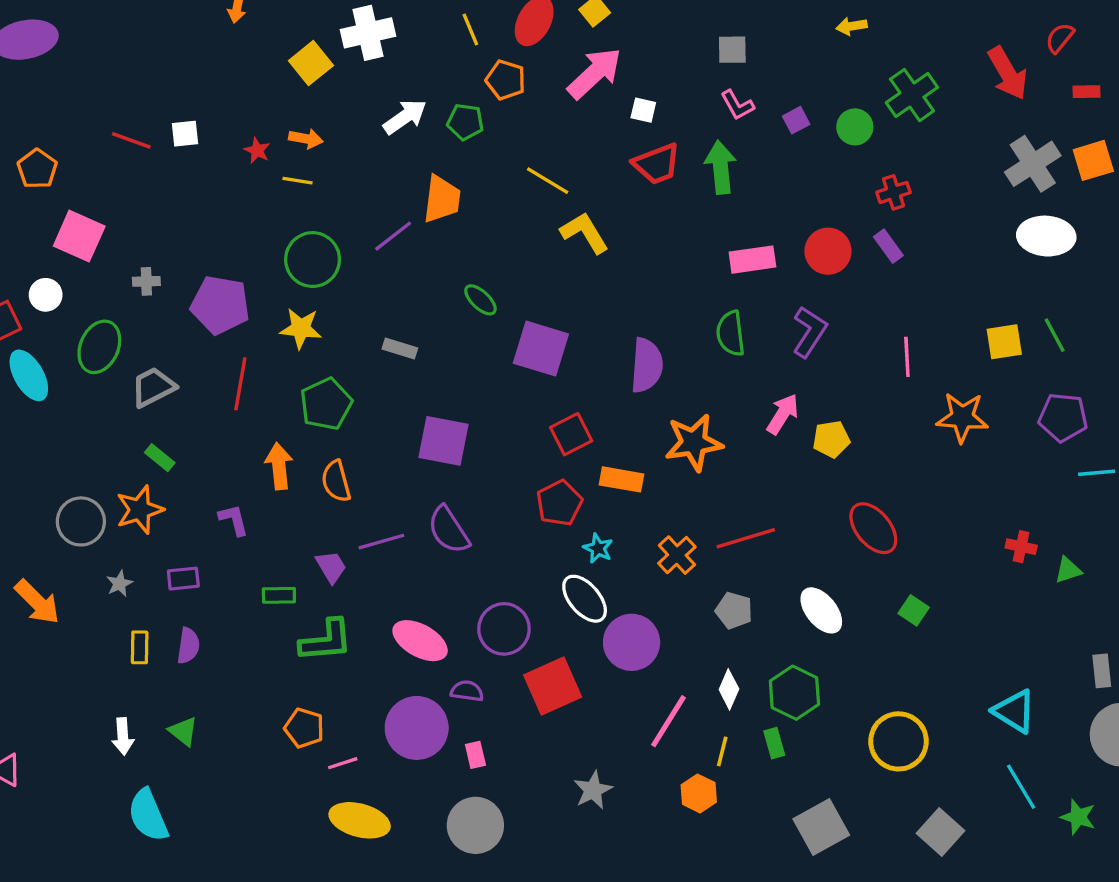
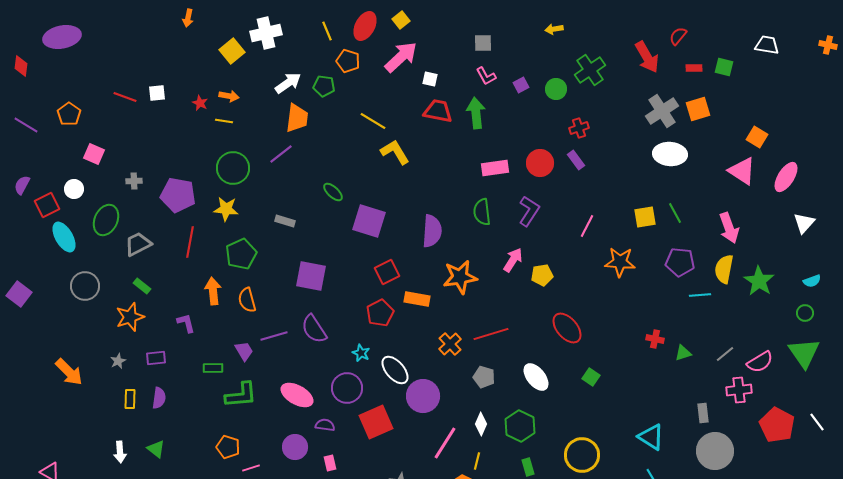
red trapezoid: (657, 164) -> (438, 111), turned -148
orange trapezoid: (442, 199) -> (297, 118), moved
pink square: (79, 236) -> (94, 154), size x0.7
pink line: (907, 357) -> (587, 226), turned 30
gray circle: (81, 521) -> (85, 286), moved
cyan star: (598, 548) -> (361, 353), moved
purple circle: (417, 728) -> (295, 447), size x0.7
green rectangle: (774, 743) -> (528, 467), moved

